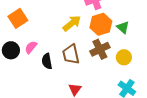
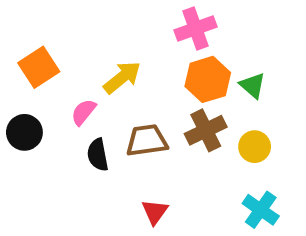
yellow arrow: (72, 23) -> (122, 77), moved
pink semicircle: (31, 47) -> (83, 112), moved
brown trapezoid: (71, 54) -> (147, 141), turned 95

